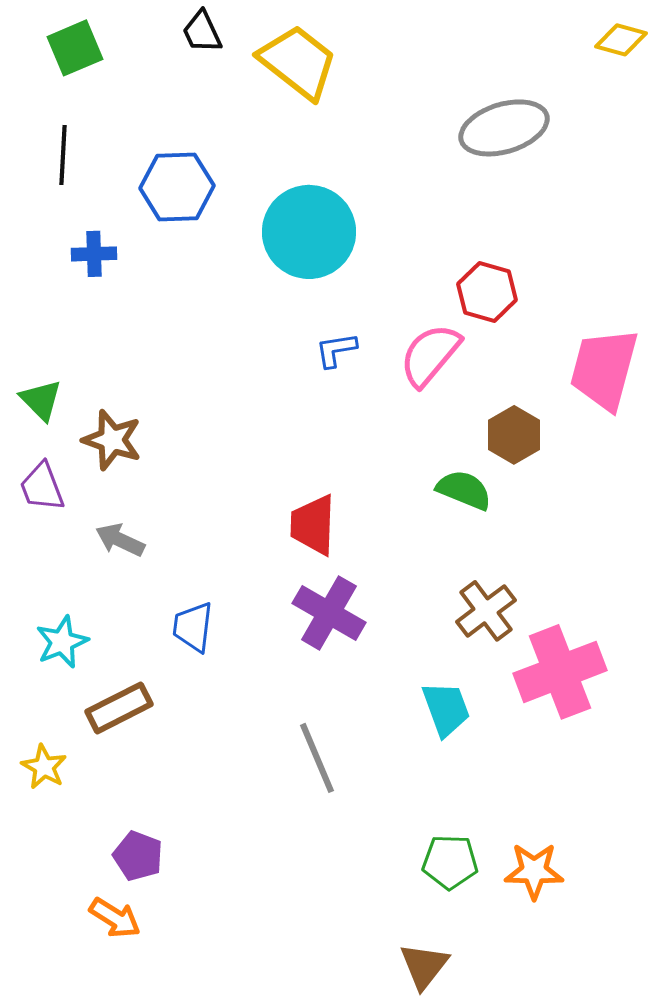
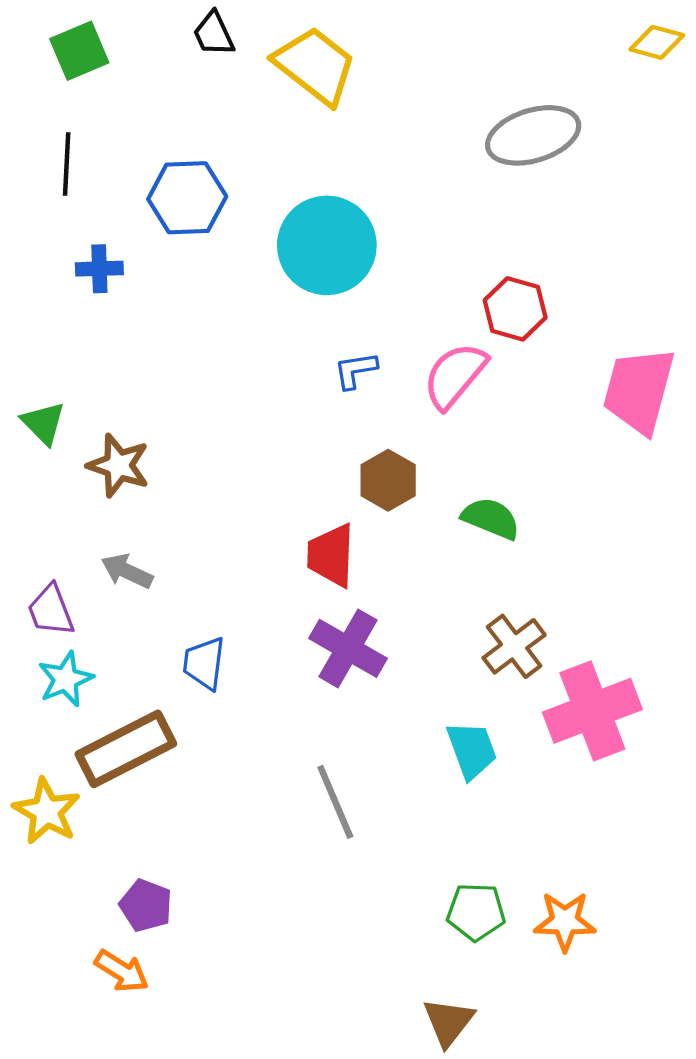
brown hexagon: (514, 435) -> (388, 480), moved
purple trapezoid: (42, 487) -> (51, 610), moved
brown rectangle: (119, 708) -> (126, 749), size x1.4
yellow star: (44, 767) -> (47, 811), size x1.4

